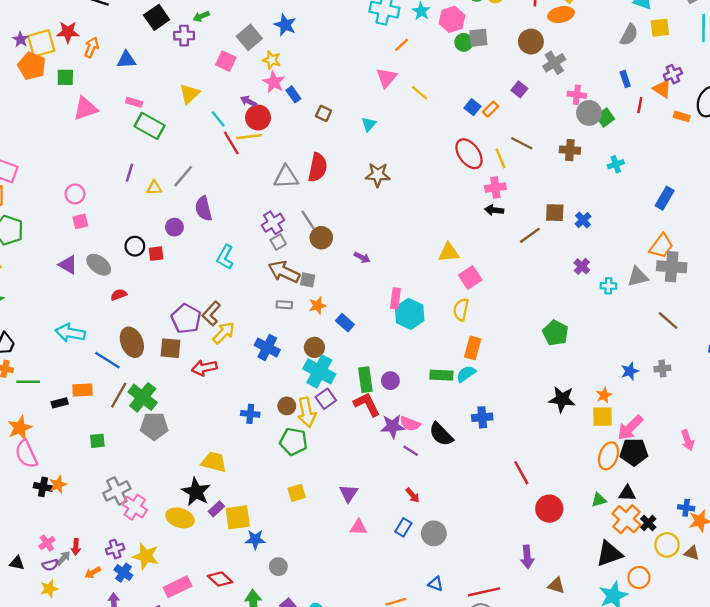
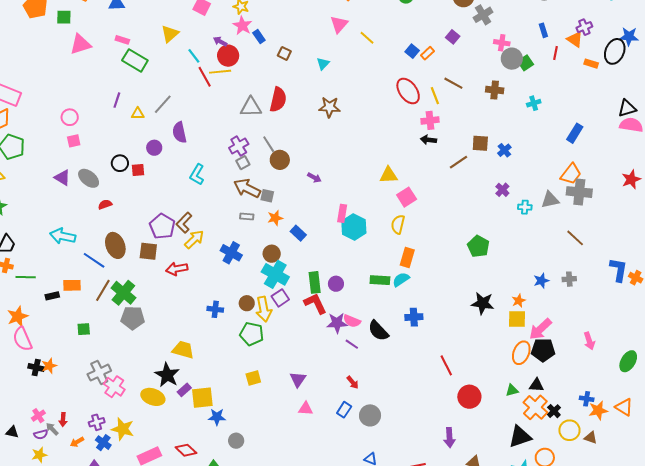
gray arrow: (63, 558) -> (52, 429), turned -88

